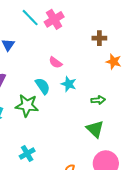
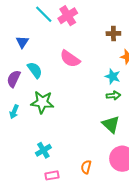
pink semicircle: (55, 62) -> (70, 59), size x1.5
cyan star: (69, 84) -> (113, 76), moved
cyan semicircle: (43, 86) -> (35, 70), moved

